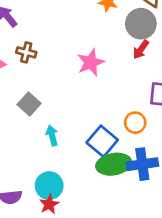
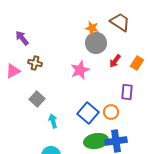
gray circle: (141, 24) -> (96, 43), moved
blue square: (102, 141) -> (88, 113), moved

